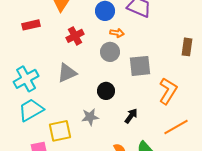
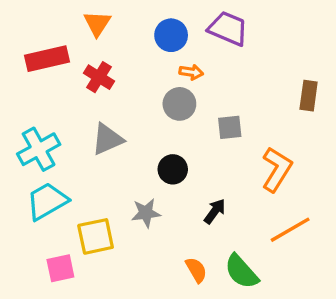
red rectangle: (31, 25) -> (47, 59), size x1.4
red cross: (75, 36) -> (99, 77), moved, turned -30
gray square: (140, 66) -> (230, 127), size x0.7

